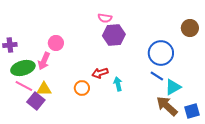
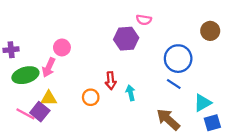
pink semicircle: (105, 18) -> (144, 20), moved
red arrow: (100, 73) -> (111, 81), turned -77
pink line: (24, 86) -> (25, 114), moved
cyan triangle: (173, 87) -> (202, 103), moved
brown arrow: (167, 106) -> (168, 119), moved

